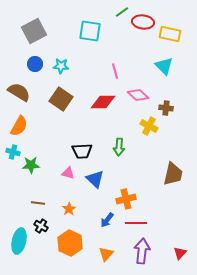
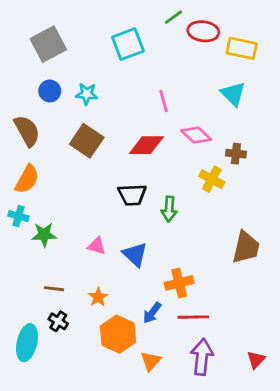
cyan square: (90, 31) -> (128, 44), turned -30
brown semicircle: (19, 92) -> (27, 131), turned 30
black trapezoid: (82, 151) -> (132, 195), moved
orange hexagon: (70, 243) -> (118, 334), moved

